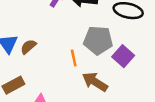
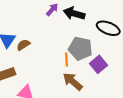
orange line: (74, 58) -> (66, 60), moved

